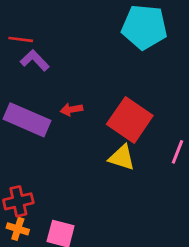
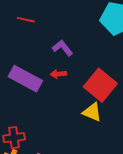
purple L-shape: (35, 60) -> (63, 48), moved

